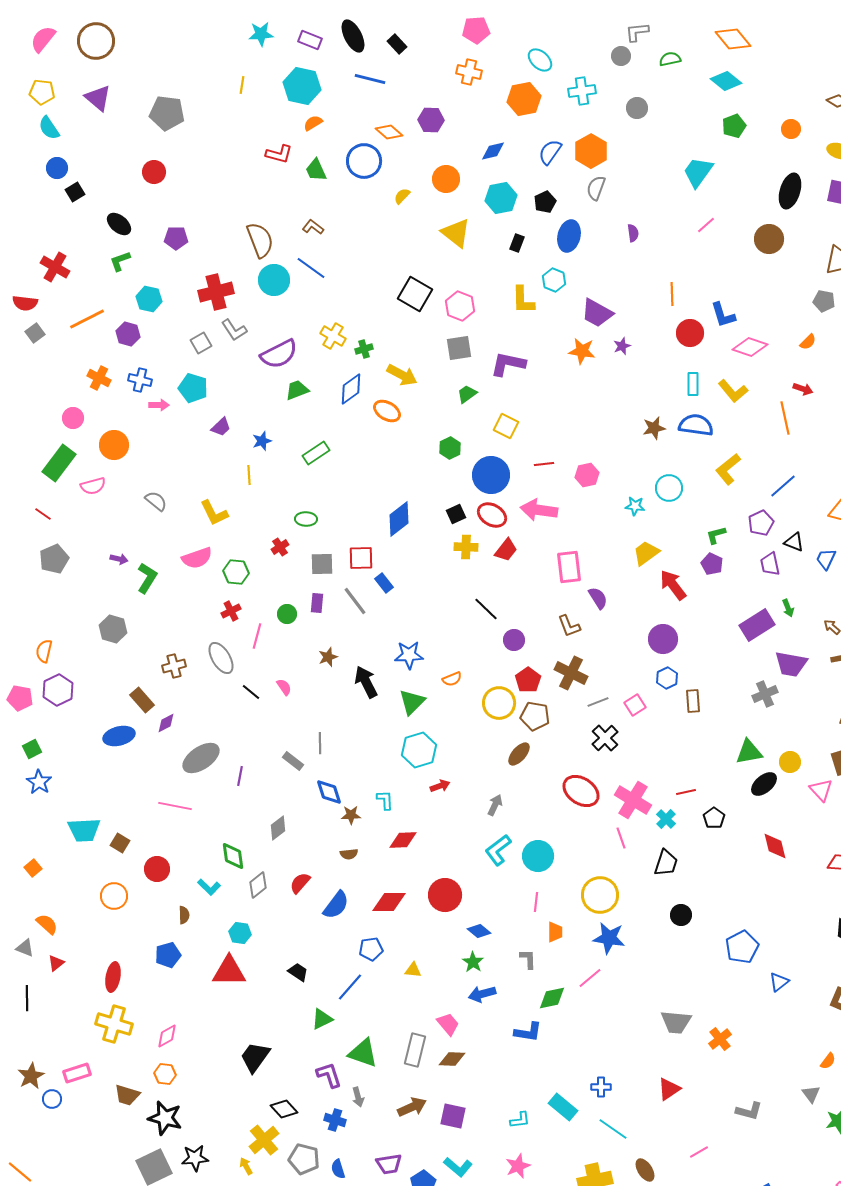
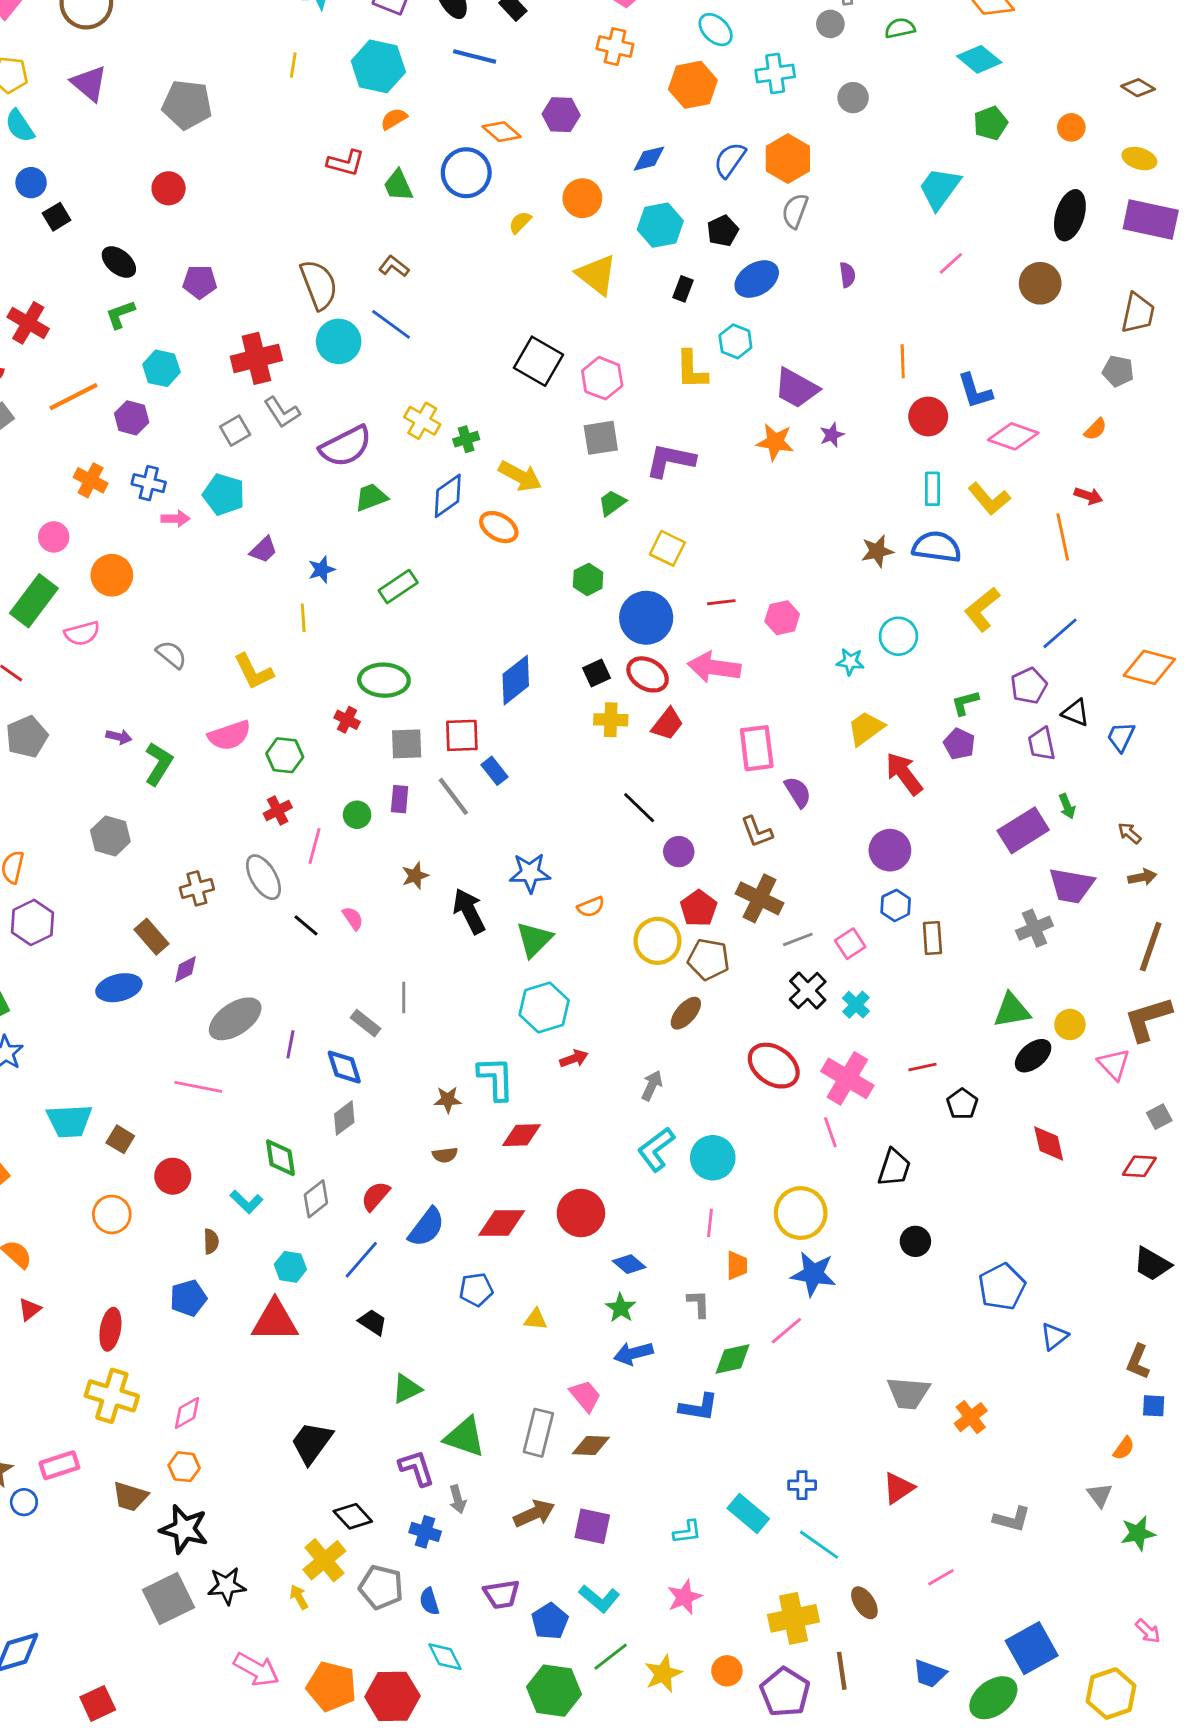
blue ellipse: (569, 236) -> (757, 279), turned 44
green ellipse: (306, 519) -> (384, 680), size x1.6
red cross: (280, 547) -> (347, 720), turned -30
blue diamond: (329, 792) -> (344, 1067), moved
cyan L-shape: (385, 800) -> (496, 1078), size x1.6
cyan cross: (666, 819) -> (856, 1005), moved
blue line: (350, 987) -> (361, 1260), moved

